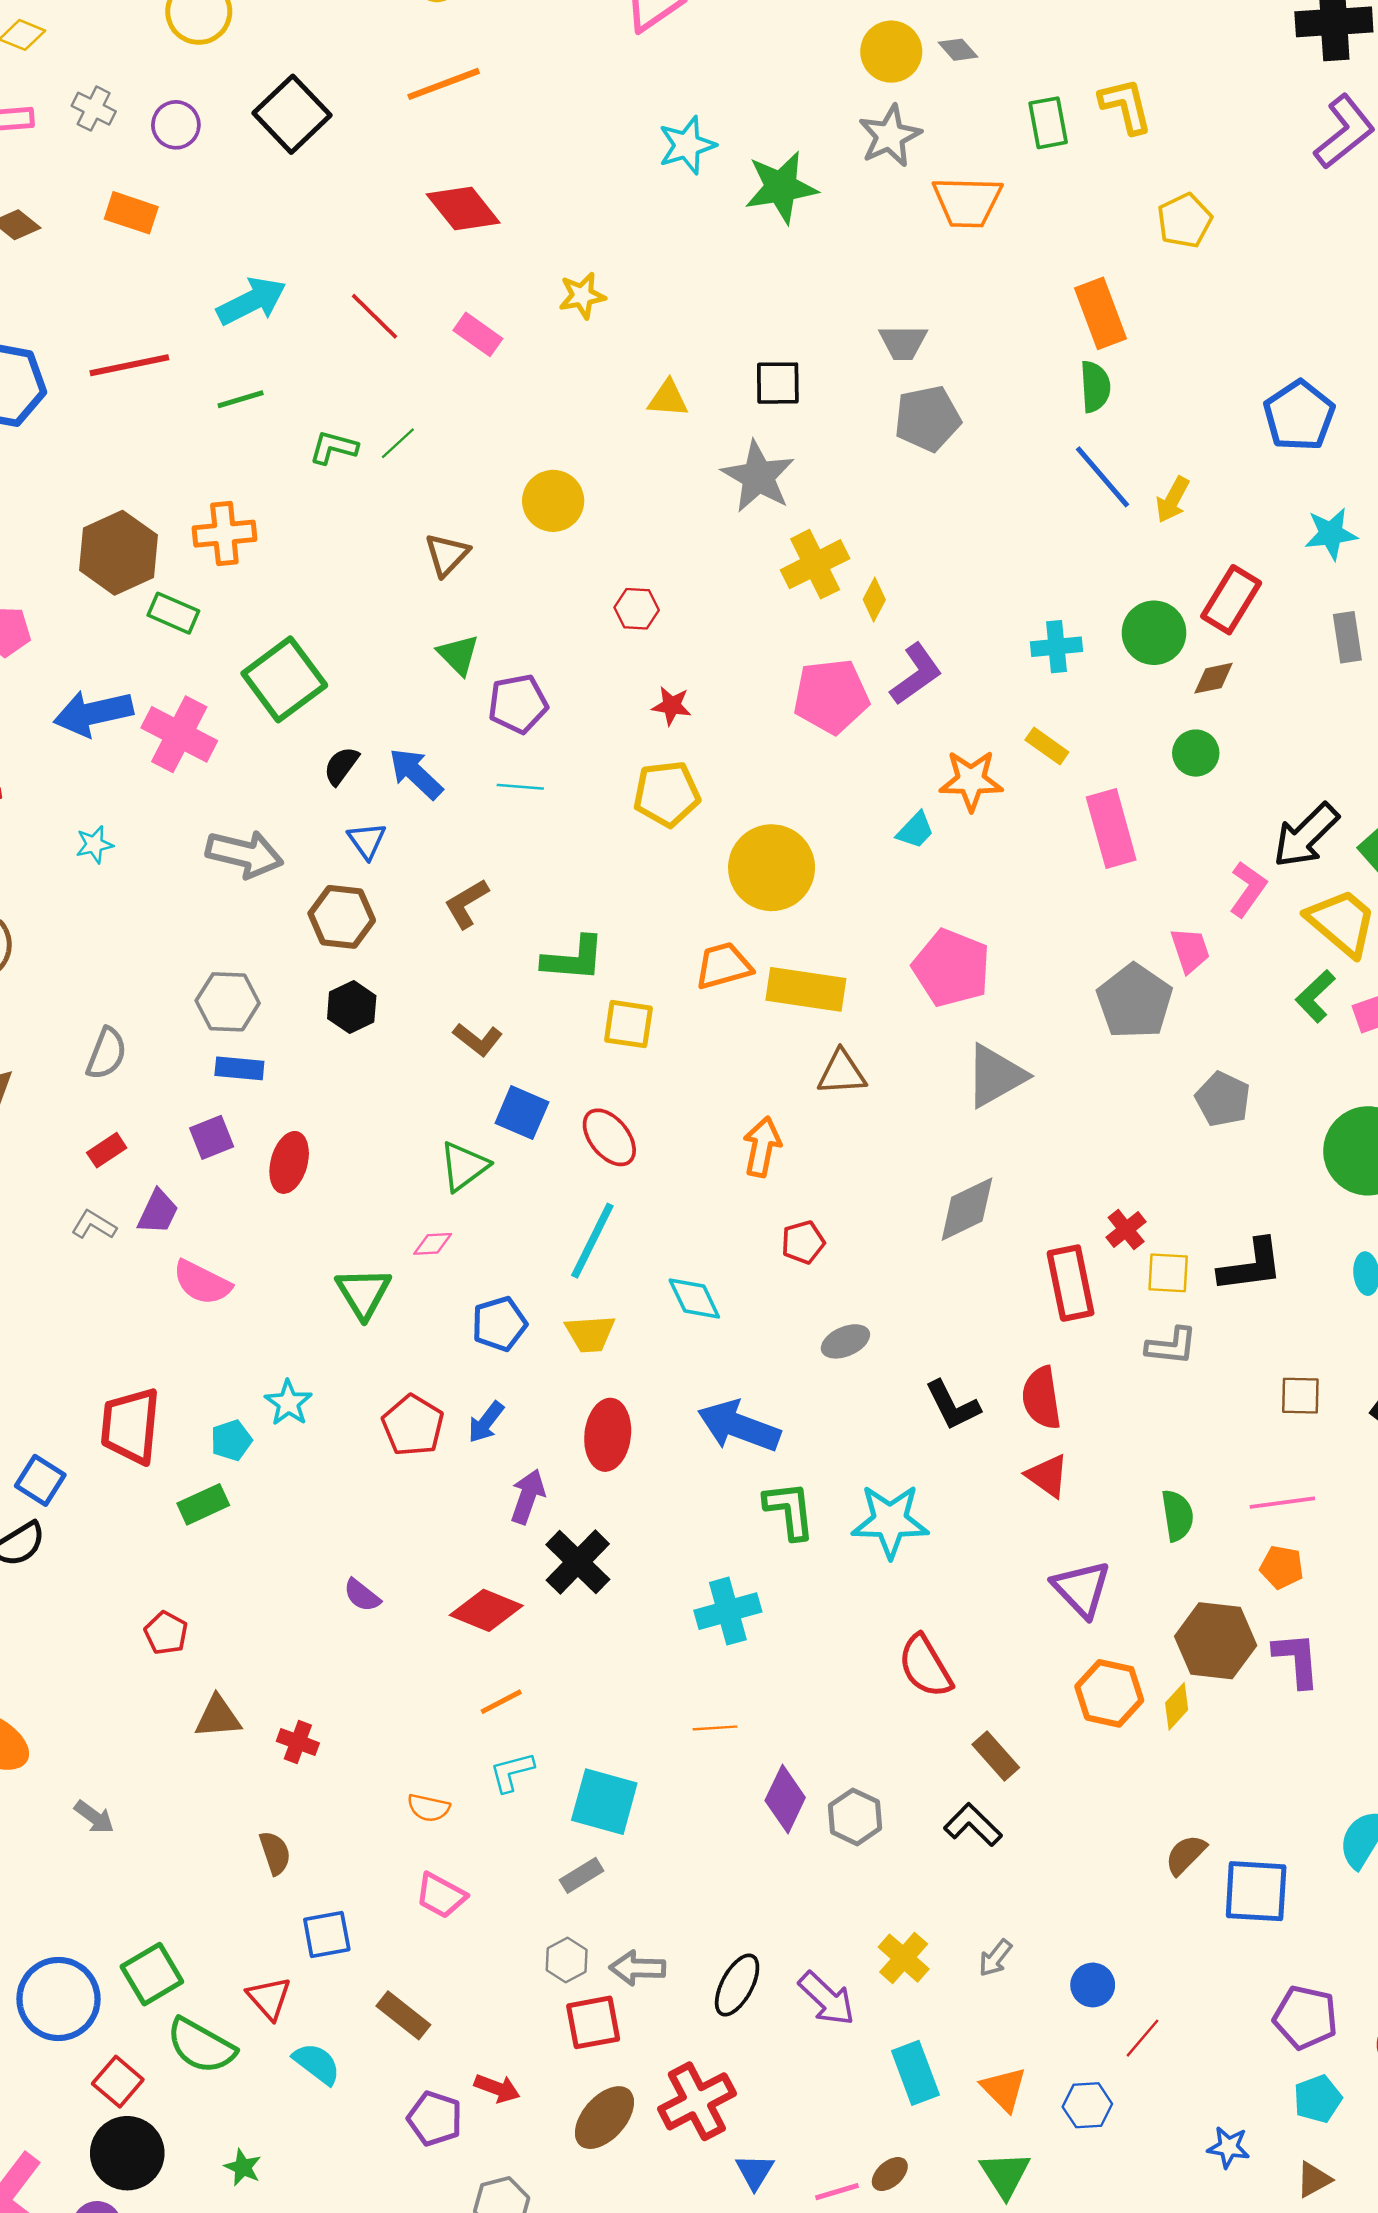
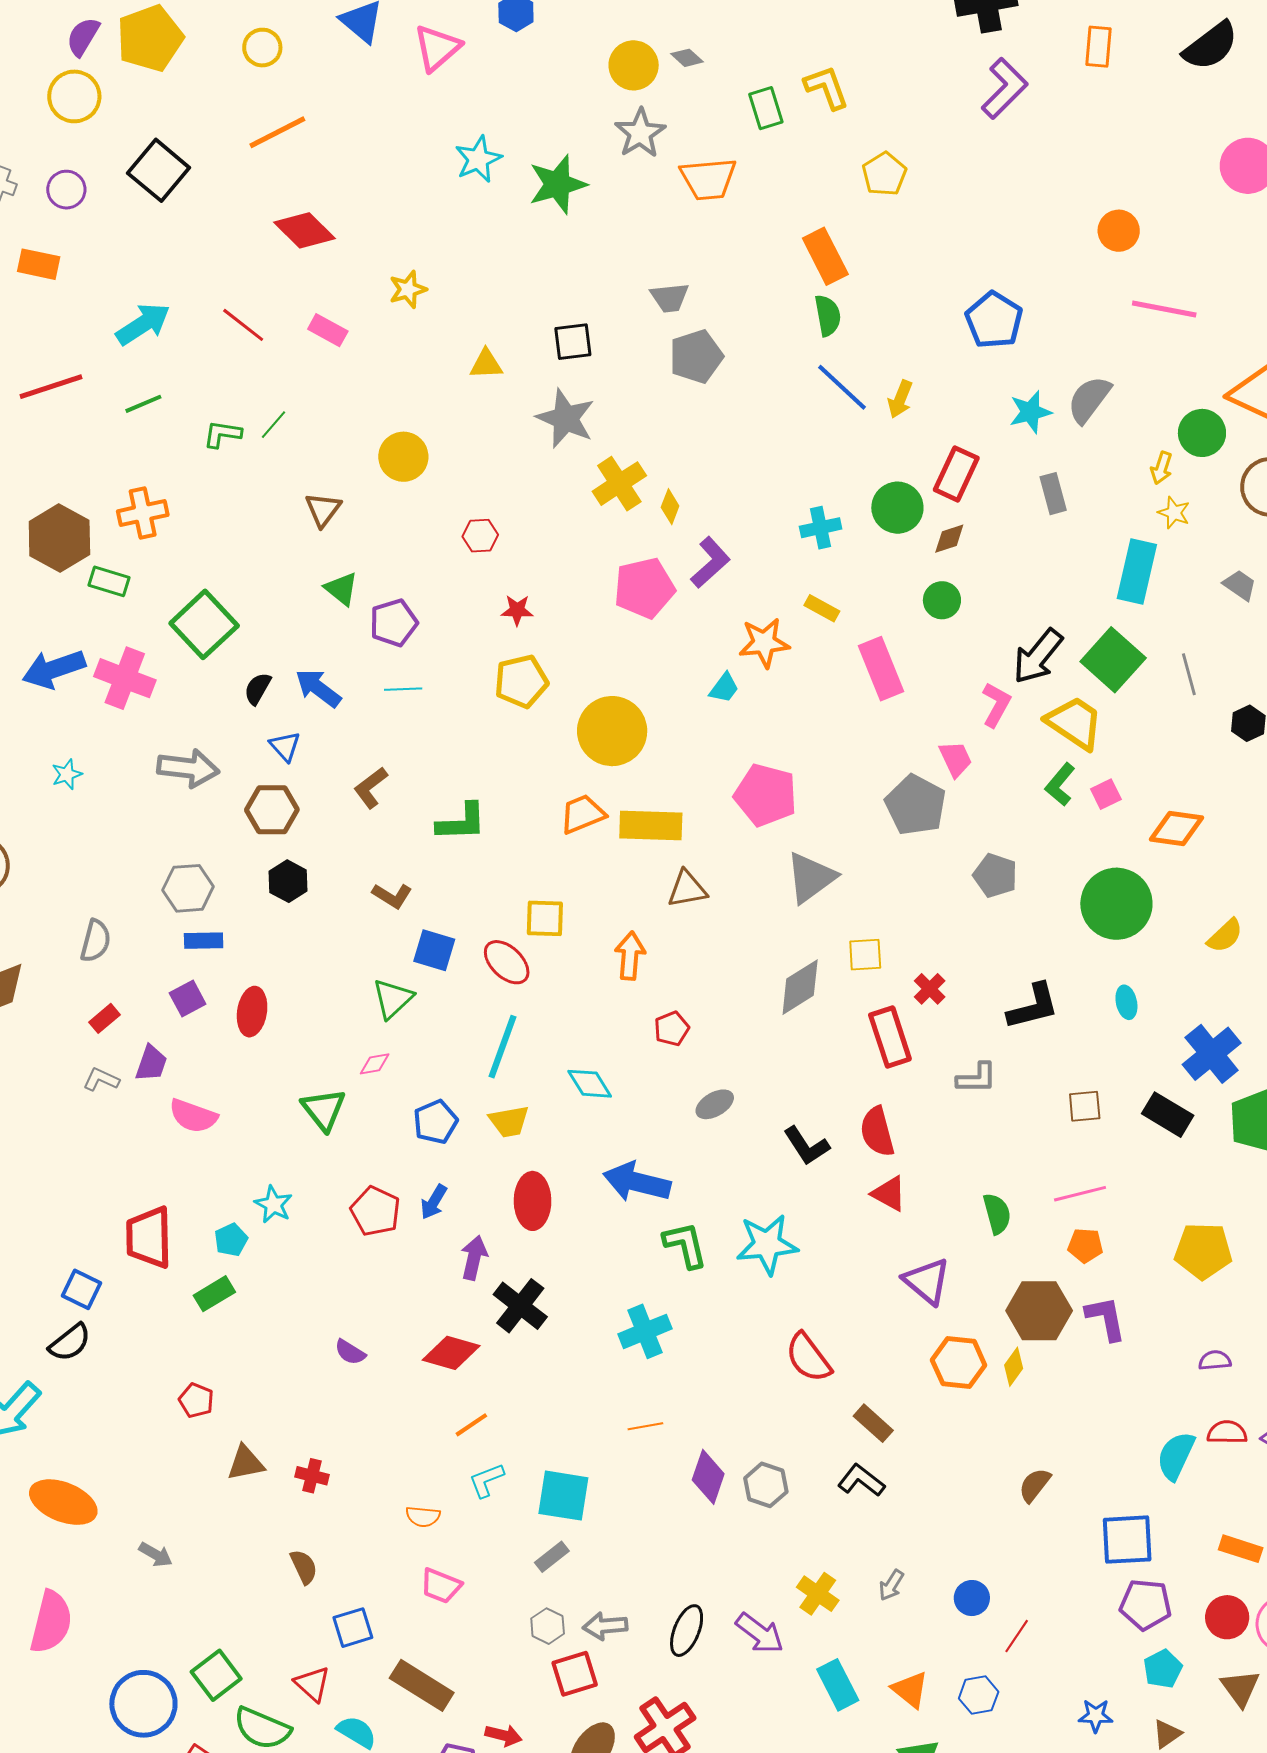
yellow square: (628, 1024) -> (545, 918), moved
yellow square: (1168, 1273) -> (865, 955), moved
blue square: (1256, 1891) -> (1127, 1540), moved
brown rectangle: (403, 2015) -> (422, 1685), size x1.4

